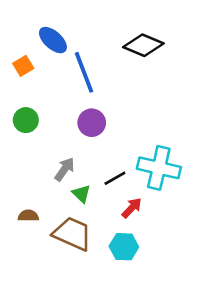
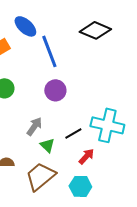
brown trapezoid: (72, 234) -> (40, 176), turned -64

